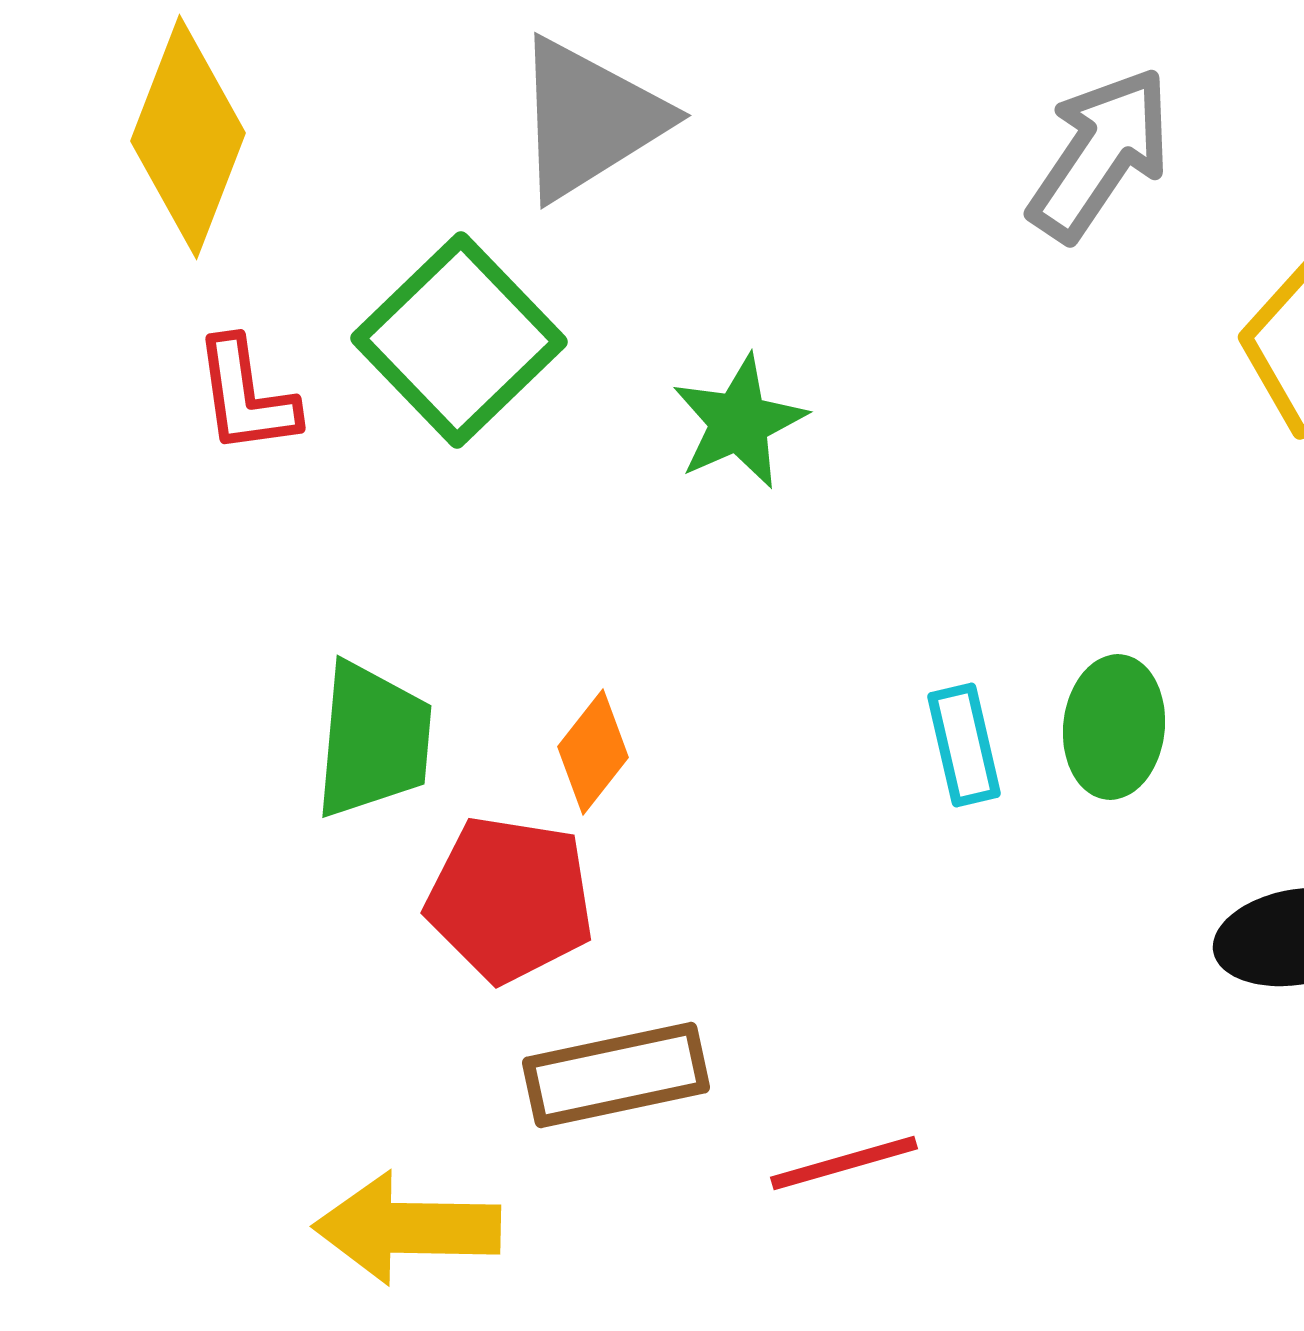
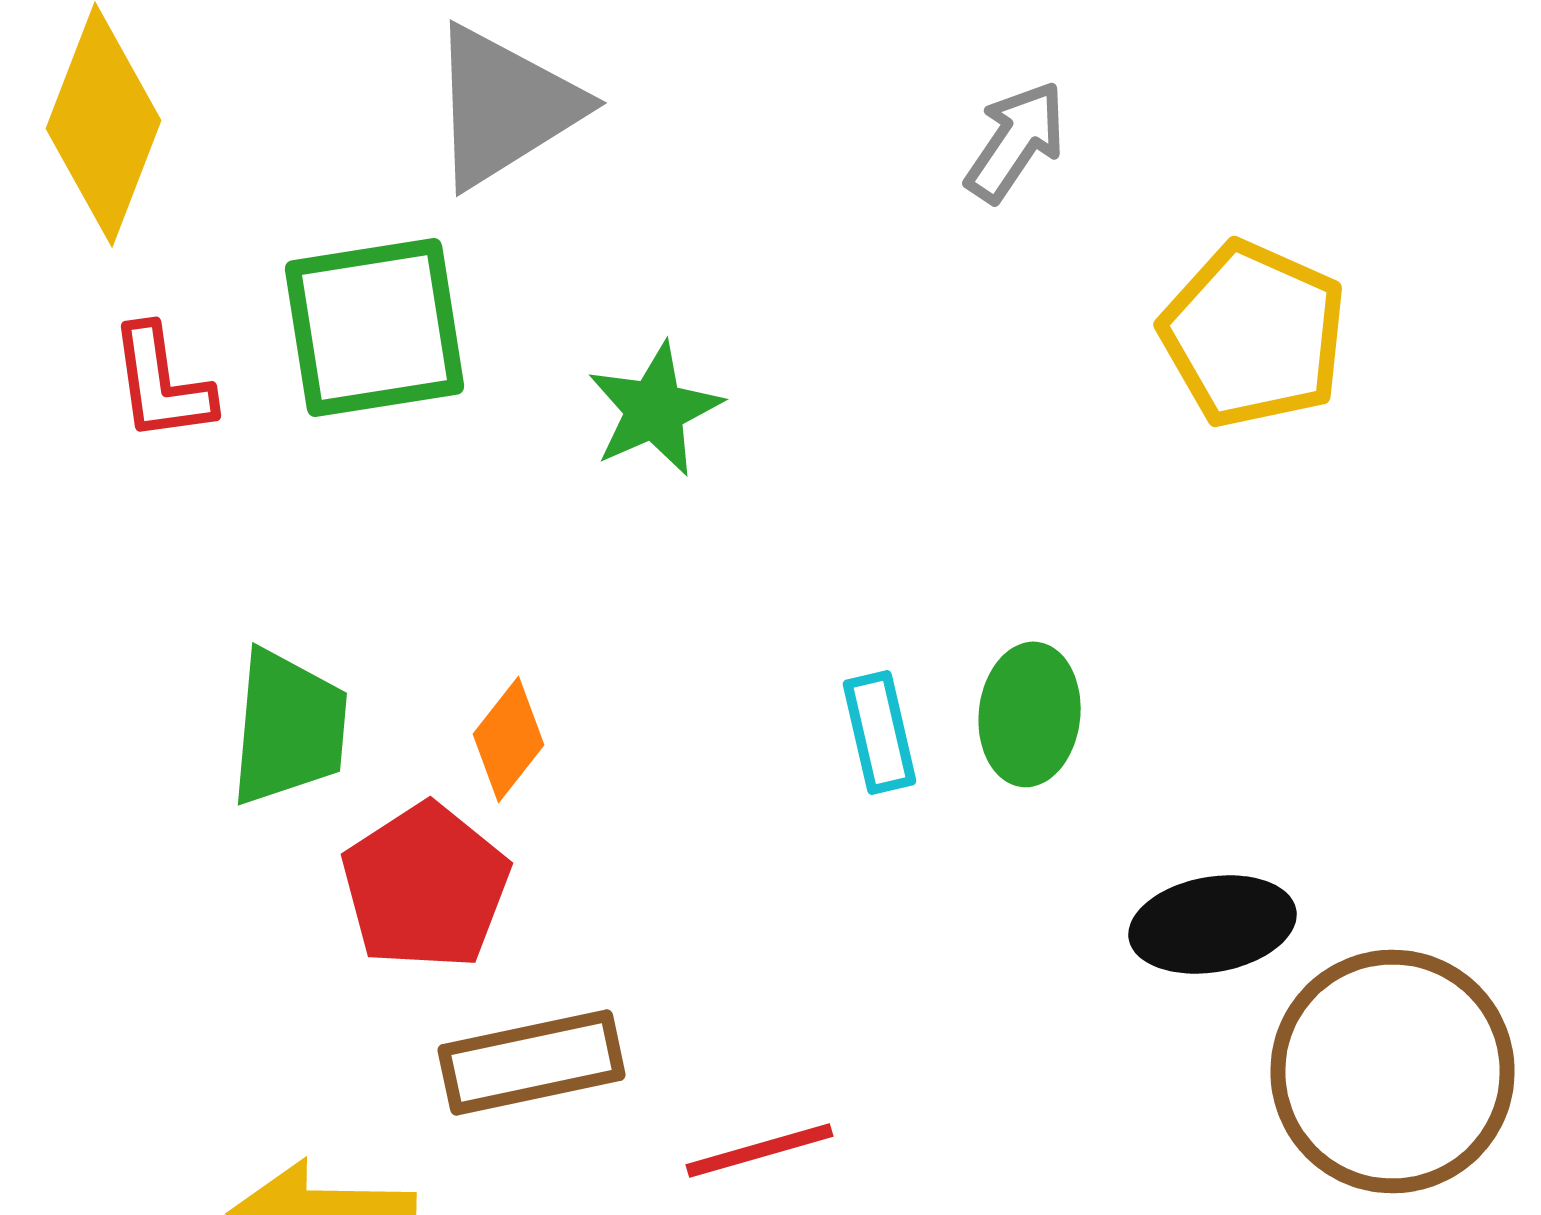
gray arrow: (1100, 154) -> (1016, 141), size x0.7
green square: (459, 340) -> (375, 327), turned 35
red pentagon: (510, 899) -> (426, 886), turned 30

